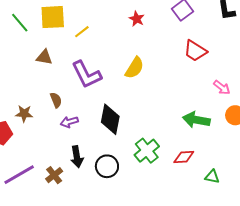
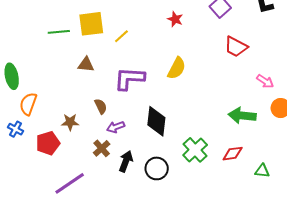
green line: (20, 23) -> (59, 32), turned -50
purple L-shape: (87, 75) -> (129, 79), turned 124
black arrow: (77, 157) -> (126, 161), turned -145
brown cross: (54, 175) -> (102, 148), moved

